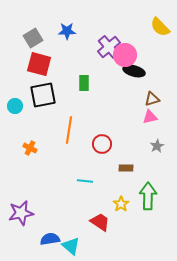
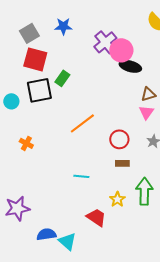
green rectangle: (84, 83) -> (62, 78), moved, turned 35
pink triangle: (150, 117) -> (146, 112), turned -42
orange line: (69, 130) -> (82, 123), moved, turned 44
red circle: (102, 144) -> (119, 139), moved

